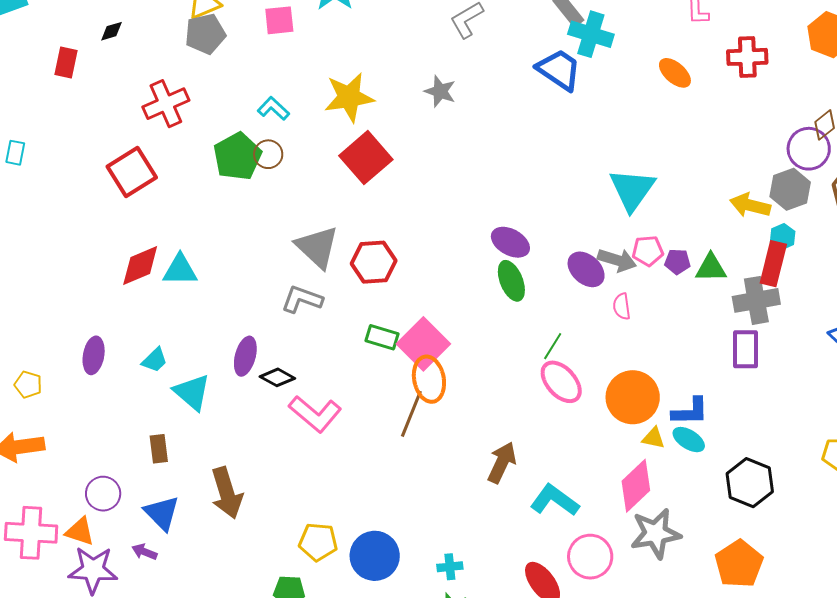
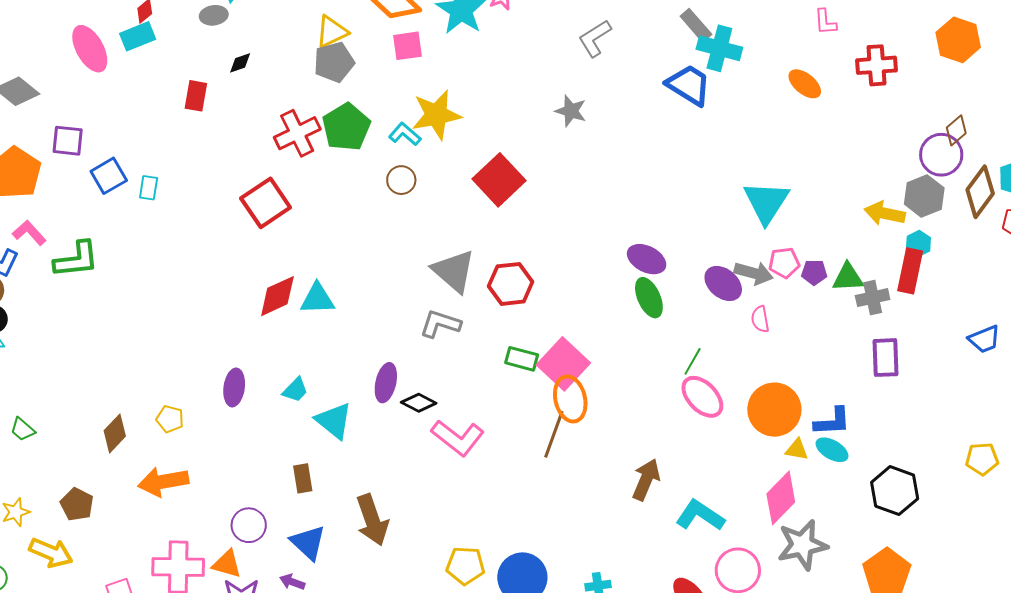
yellow star: (349, 97) -> (436, 115), moved
green pentagon: (237, 156) -> (346, 127), moved
gray cross: (756, 300) -> (873, 298), moved, size x0.7

